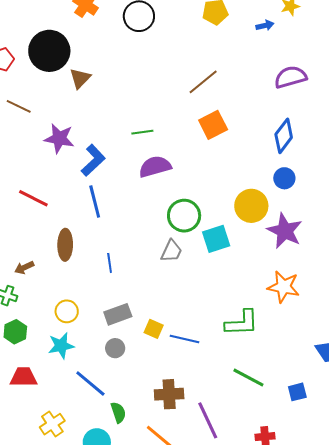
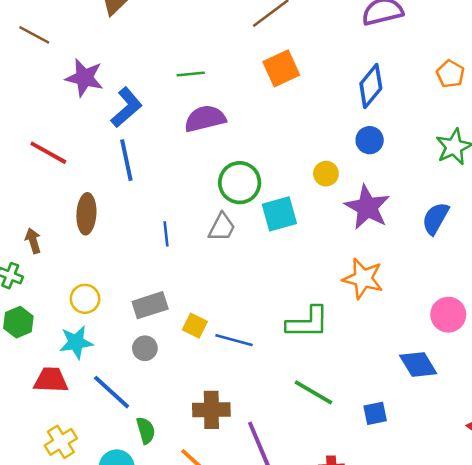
yellow circle: (251, 206) -> (326, 174), size x0.6
blue line: (110, 263) -> (166, 234), moved
brown arrow: (24, 268) -> (33, 241), turned 96
red trapezoid: (24, 377) -> (51, 380), moved

